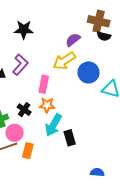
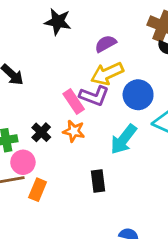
purple semicircle: (73, 40) -> (106, 44), moved
purple L-shape: (20, 65) -> (94, 96), moved, turned 60
pink rectangle: (44, 84) -> (74, 101), turned -54
cyan arrow: (53, 125) -> (123, 139), moved

